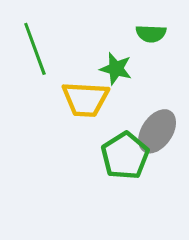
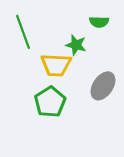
green pentagon: (125, 156) -> (50, 102), moved

